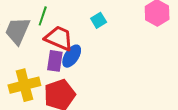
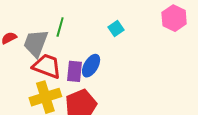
red trapezoid: (59, 38) -> (47, 66), moved

